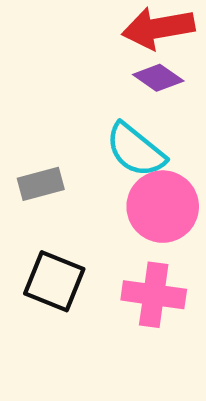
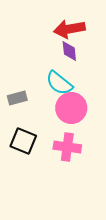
purple diamond: (158, 78) -> (69, 51), turned 50

